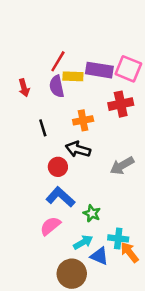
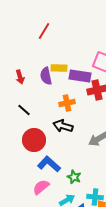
red line: (58, 61) -> (44, 31), moved
purple rectangle: (99, 70) -> (80, 76), moved
black line: (43, 128) -> (24, 110), moved, turned -32
red circle: (58, 167) -> (34, 140), moved, size x1.5

